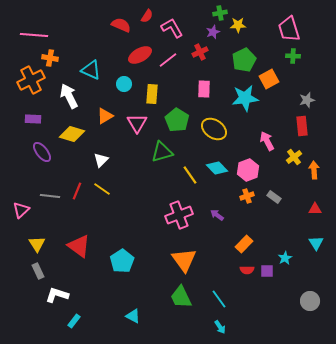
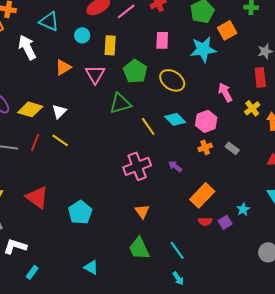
yellow diamond: (72, 134) -> (30, 109), moved
orange rectangle: (244, 244) -> (202, 195), size x1.4
orange triangle: (184, 260) -> (142, 211), size x0.6
purple square: (267, 271) -> (225, 222), turned -32

